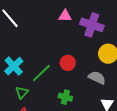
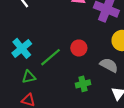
green triangle: (22, 93) -> (29, 77), turned 32
green cross: (65, 97) -> (83, 84), moved, turned -32

